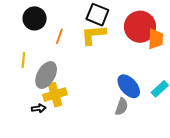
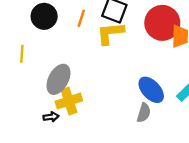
orange line: (59, 36) -> (81, 18), moved
yellow line: (23, 60) -> (22, 54), moved

